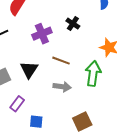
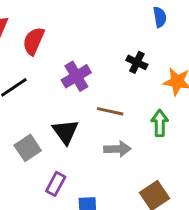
black cross: (73, 24) -> (137, 62), moved
green arrow: (93, 73) -> (160, 123), size x0.7

